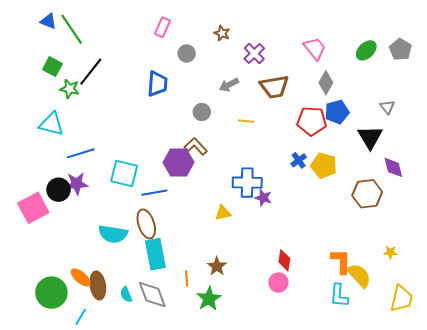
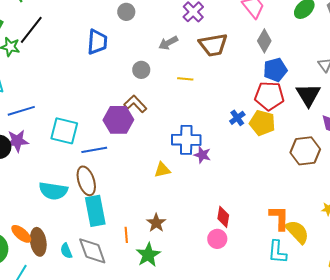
red pentagon: (312, 121) -> (269, 96), moved

